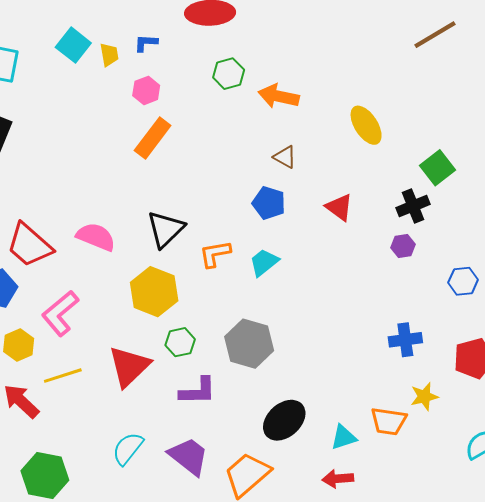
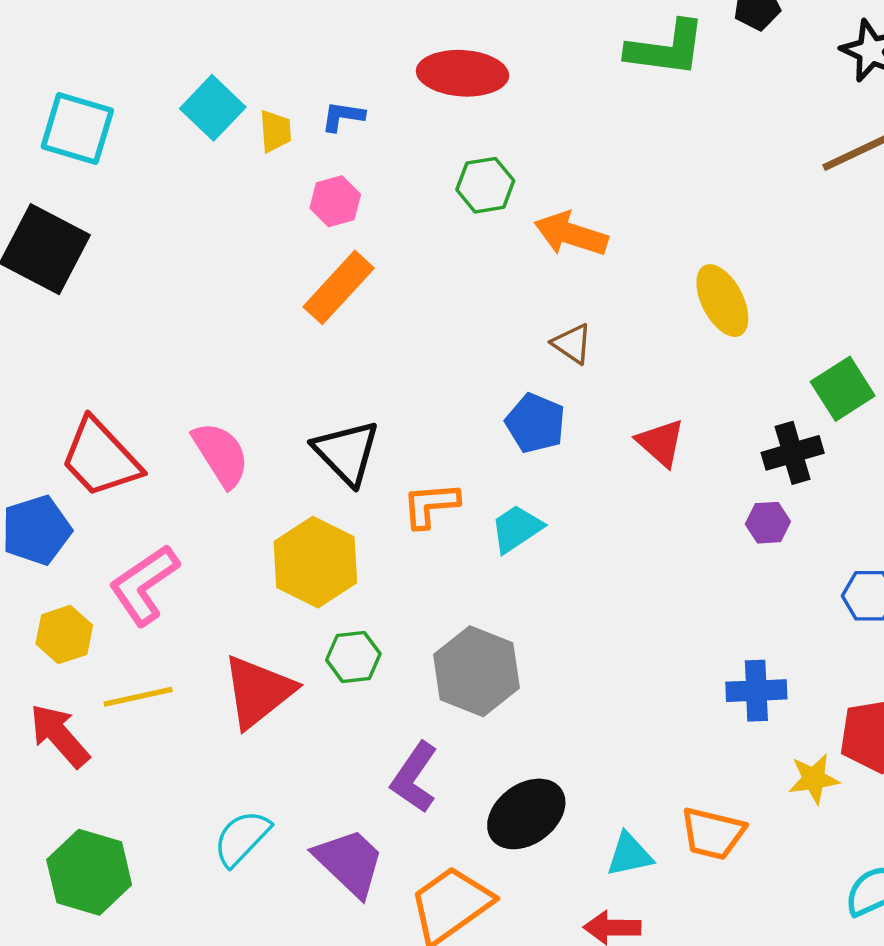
black triangle: (166, 229) -> (347, 452), turned -36
pink semicircle: (96, 237) -> (221, 454), turned 30
purple L-shape: (198, 391) -> (414, 777), moved, turned 120
yellow star: (424, 397) -> (814, 779), moved

